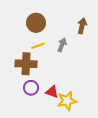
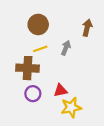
red triangle: (52, 92) -> (61, 90), moved, turned -32

